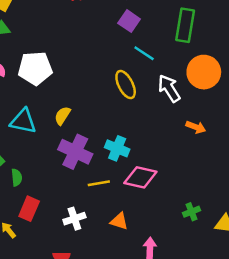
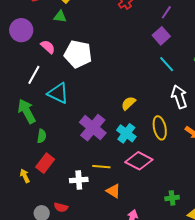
yellow ellipse: (126, 85) -> (160, 128), moved
yellow semicircle: (62, 116) -> (128, 103), moved
yellow line: (99, 183) -> (101, 167), moved

